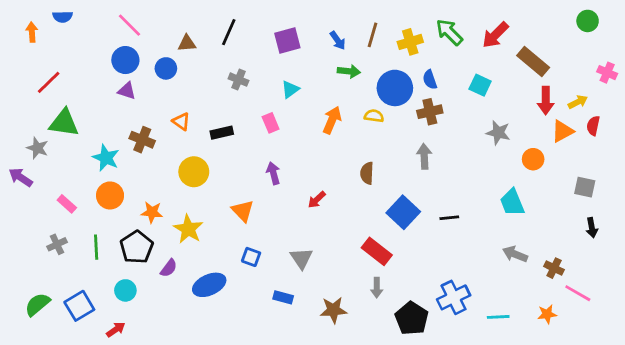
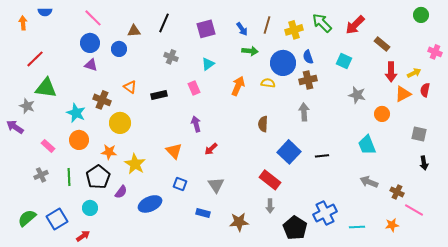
brown rectangle: (533, 61) -> (382, 44), size x0.7
yellow circle: (194, 172) -> (120, 123), moved
red arrow: (317, 200) -> (211, 149), moved

